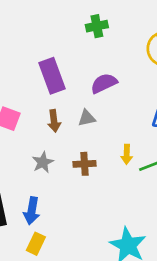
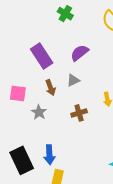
green cross: (97, 26) -> (65, 14), turned -35
gray star: (43, 162) -> (39, 112), moved

